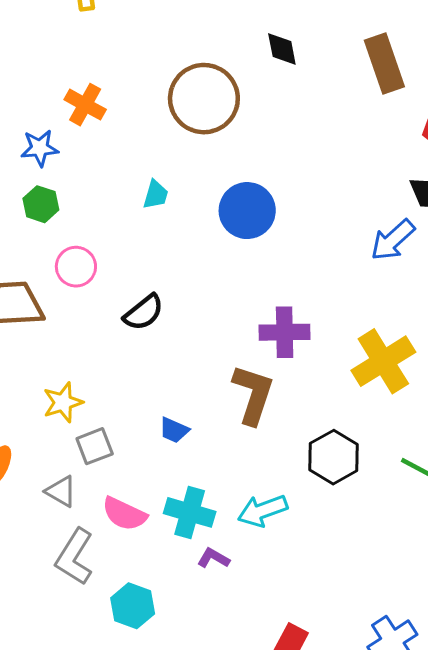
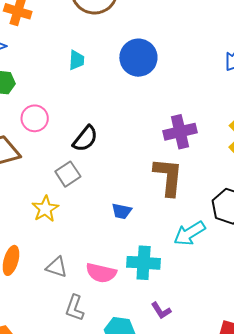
gray square: (95, 446) -> (68, 174), moved
cyan arrow: (262, 511) -> (189, 233), moved
gray L-shape: (74, 557) -> (75, 308), size x0.7
purple L-shape: (213, 558) -> (161, 311), moved, turned -140

